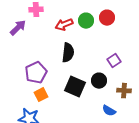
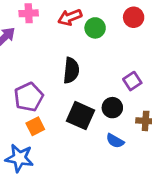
red circle: (107, 18) -> (134, 17), moved
red arrow: (64, 25) -> (70, 17), moved
blue semicircle: (109, 111) -> (115, 141), moved

